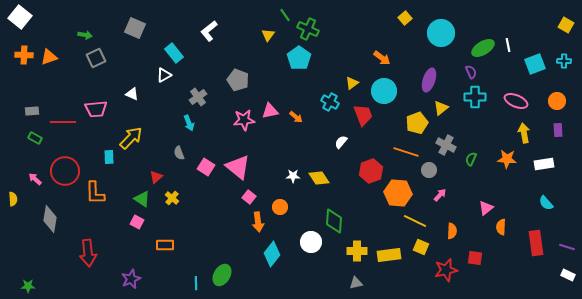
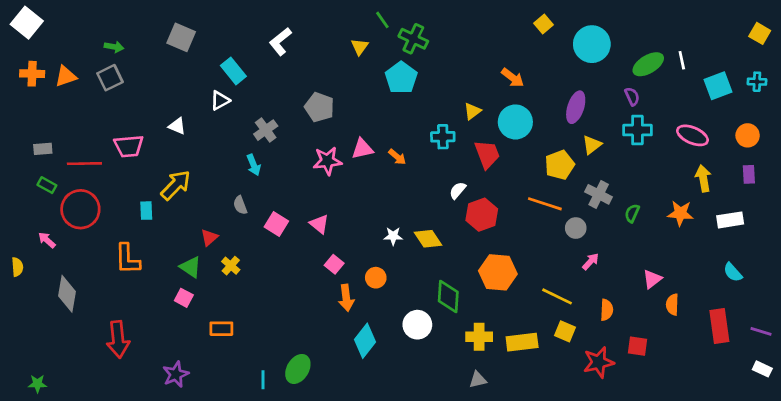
gray square: (96, 58) -> (110, 78), moved
cyan cross: (330, 102) -> (443, 137), turned -30
pink triangle: (238, 167) -> (319, 224), size x0.6
red circle: (65, 171) -> (80, 209), moved
red hexagon: (371, 171) -> (482, 215), moved
orange hexagon: (398, 193) -> (498, 272), moved

